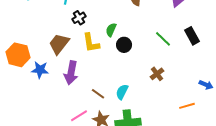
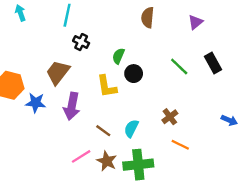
black cross: (79, 18) -> (81, 42), turned -32
yellow L-shape: (91, 43) -> (107, 86), moved
brown cross: (157, 74) -> (170, 117), moved
orange line: (187, 106) -> (180, 145), moved, turned 42

